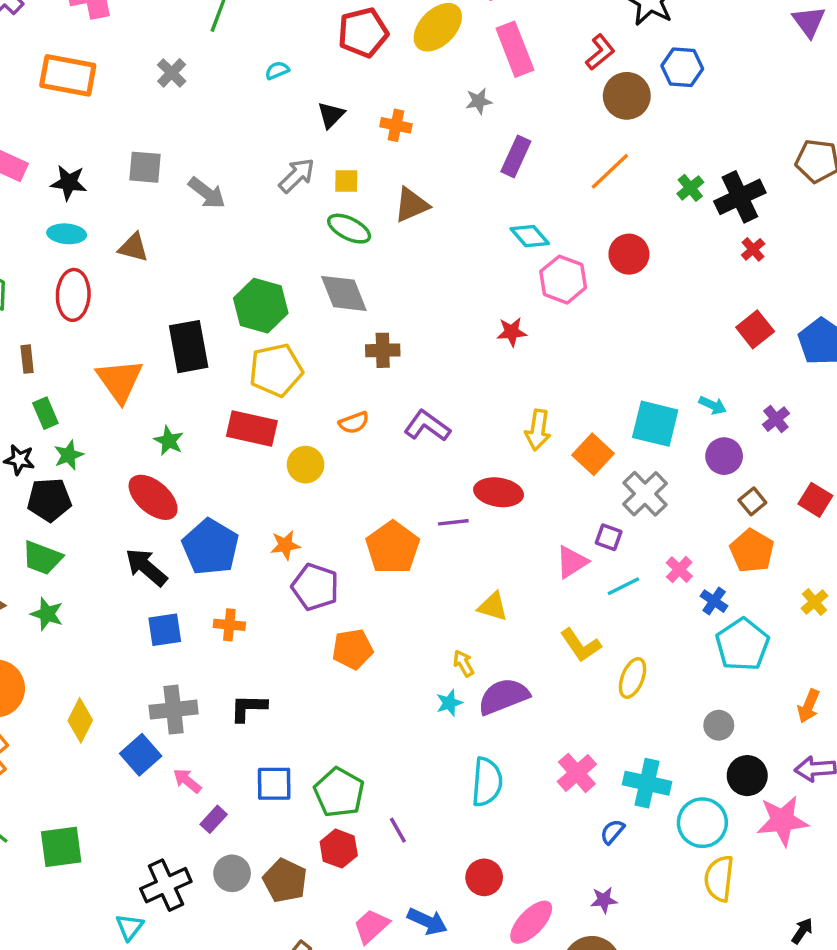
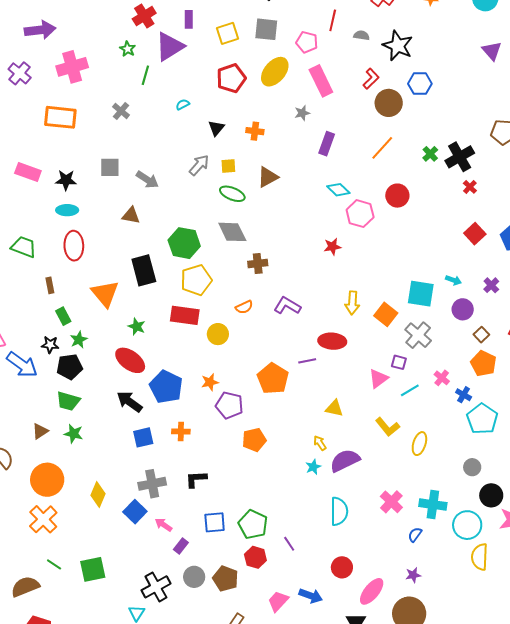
brown triangle: (133, 247) -> (131, 215), moved

